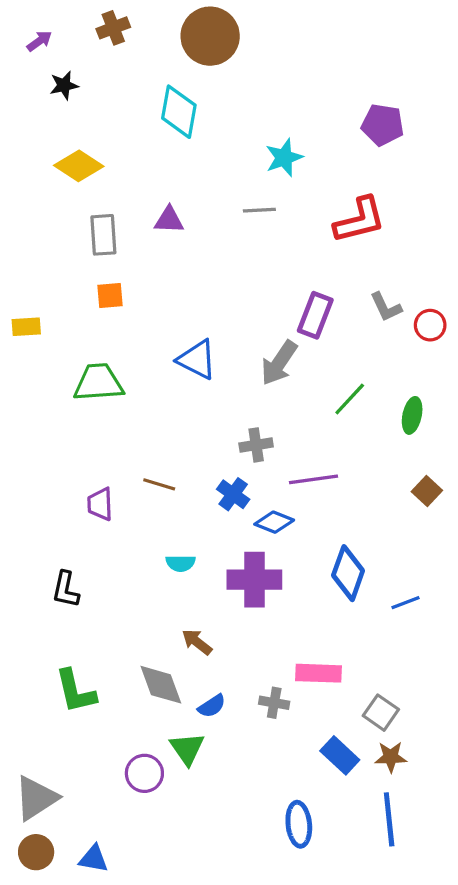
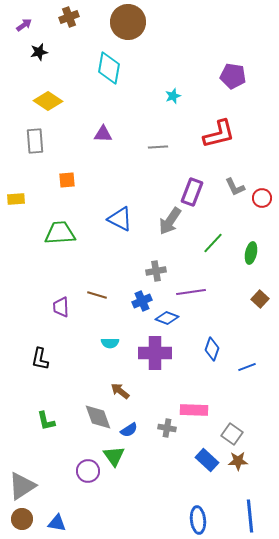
cyan star: (284, 158) -> (173, 96), size x0.7
gray line: (259, 210) -> (158, 147), moved
gray rectangle: (103, 235) -> (35, 141), moved
blue cross: (233, 494) -> (142, 301), turned 30
blue diamond: (348, 573) -> (212, 349), size x0.7
green L-shape: (75, 691) -> (46, 421), size x0.7
blue line: (389, 819) -> (250, 516), moved
blue ellipse: (299, 824) -> (198, 520), moved

